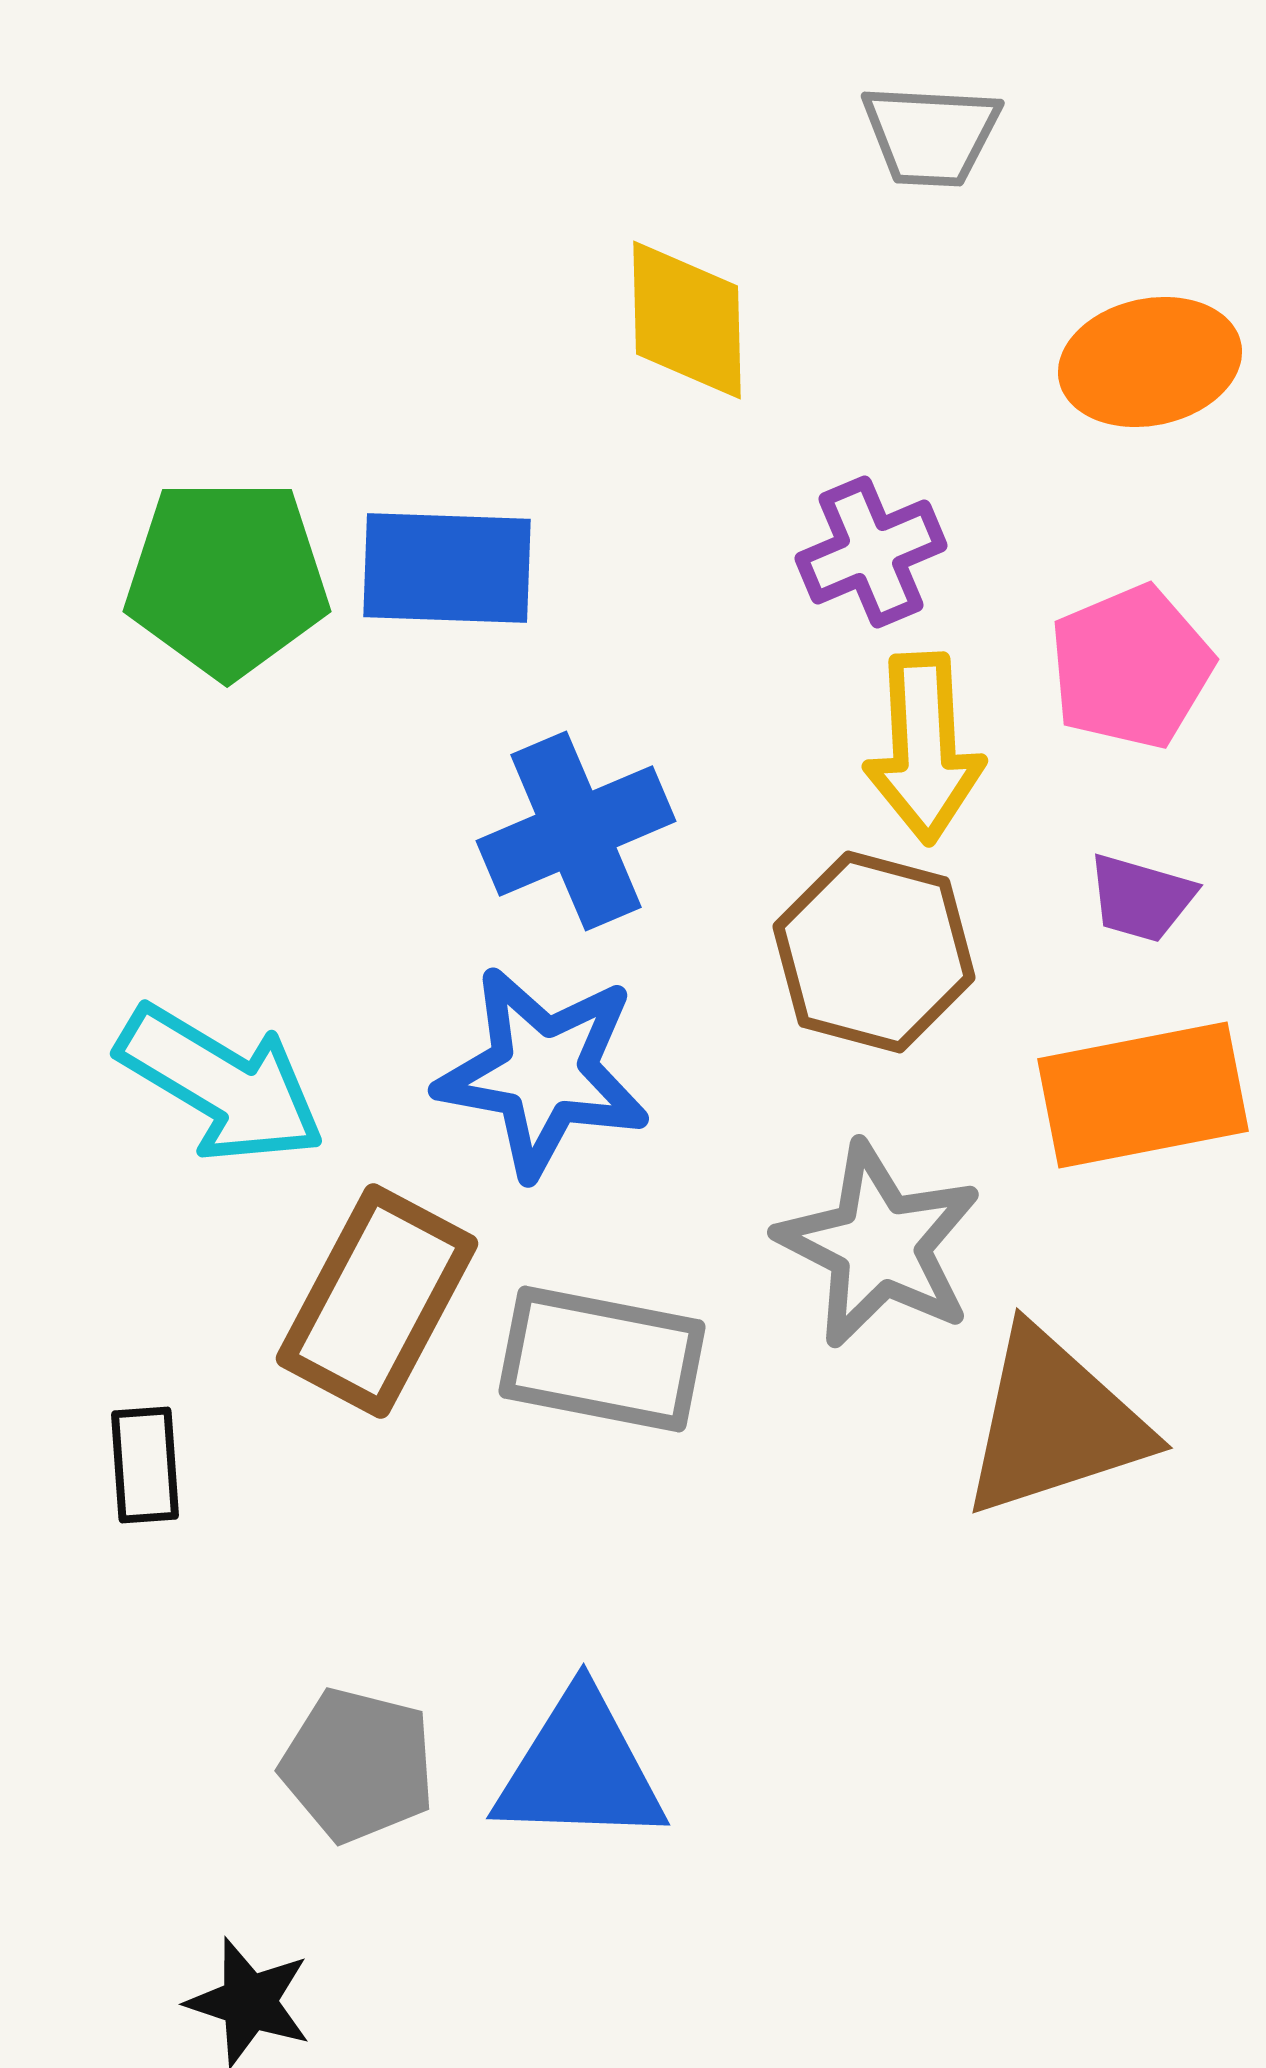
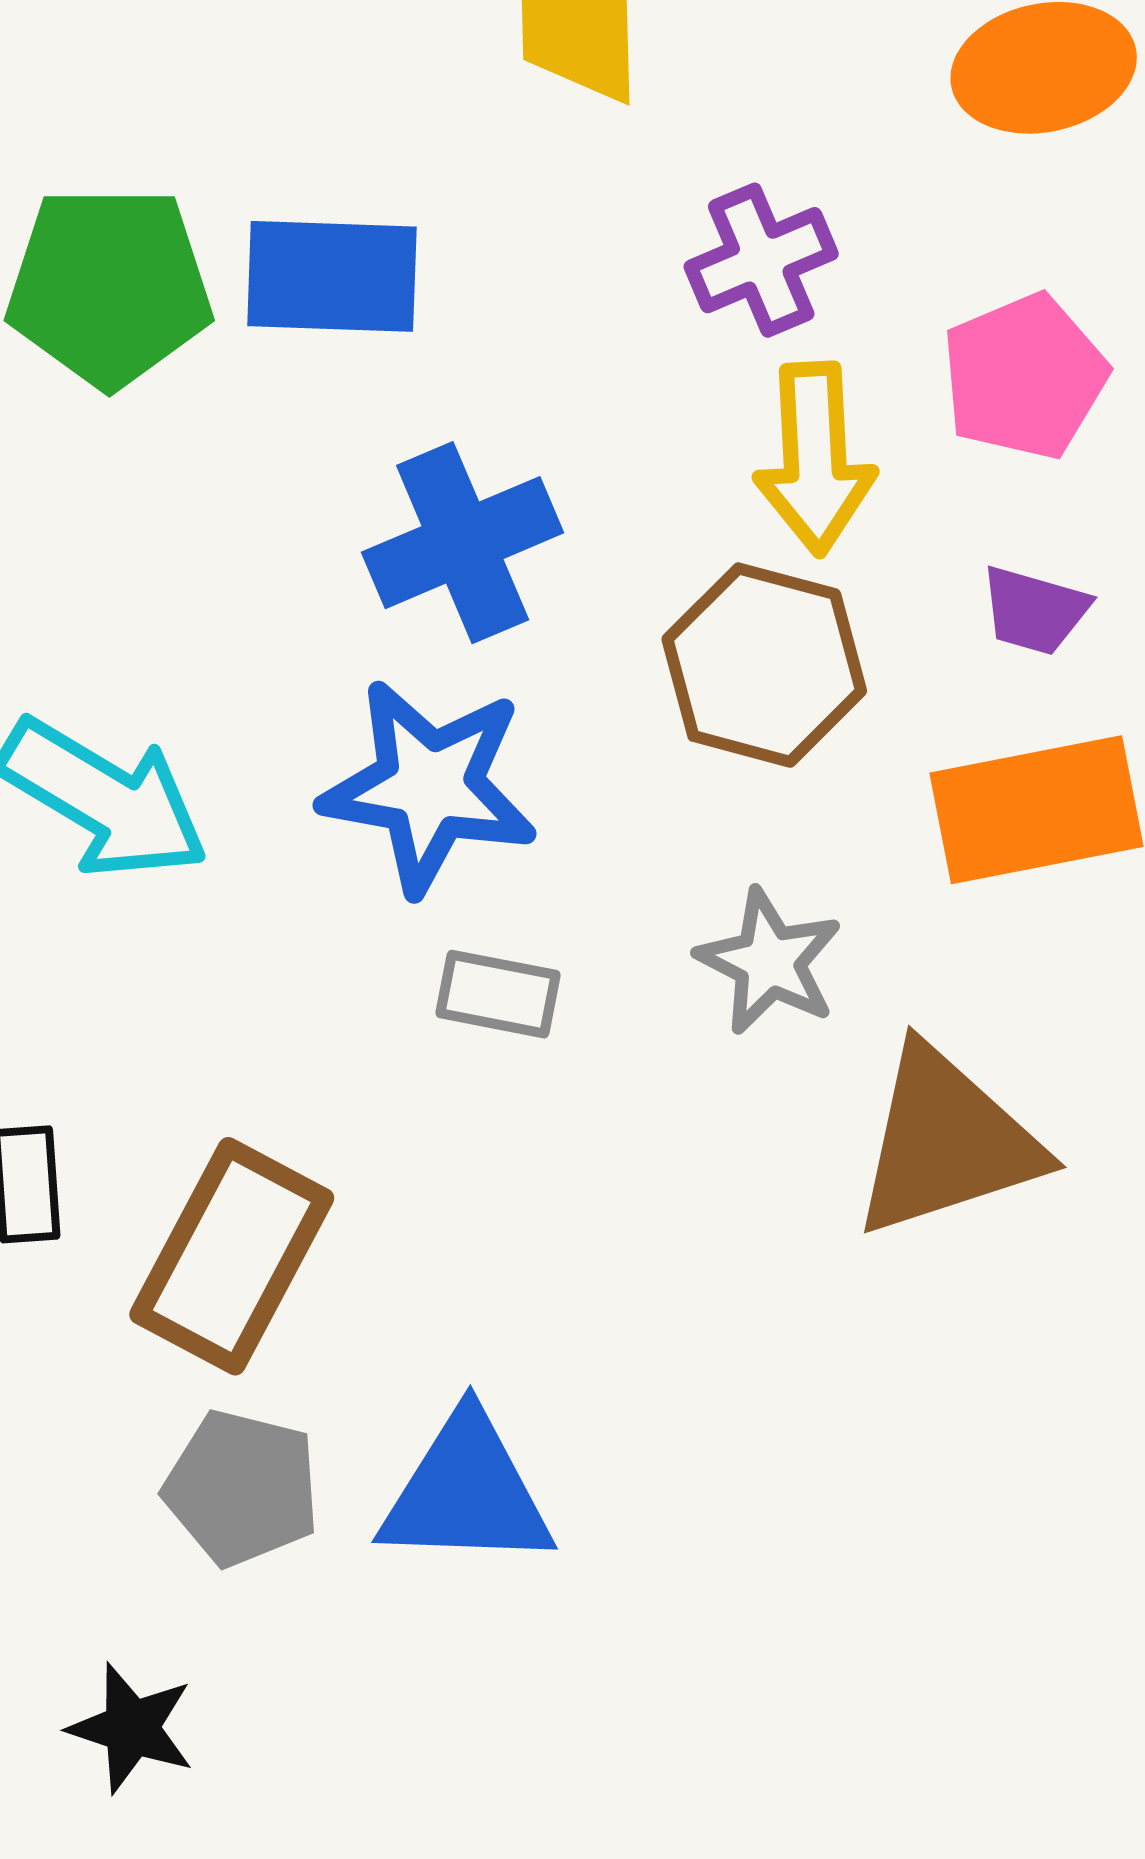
gray star: (879, 1245) -> (769, 962), size x0.7
brown rectangle: (377, 1301) -> (232, 1256), moved
gray rectangle: (602, 1359) -> (498, 994), moved, size x0.6

